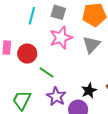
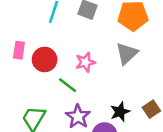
pink star: (61, 38) -> (85, 62), moved, size x0.7

